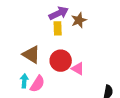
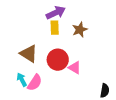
brown star: (79, 20) -> (80, 30), moved
cyan arrow: (24, 81) -> (22, 80), turned -32

